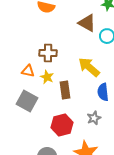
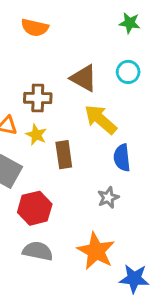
brown triangle: (87, 23) -> (84, 78), moved
red hexagon: (62, 125) -> (35, 208), moved

